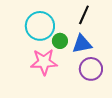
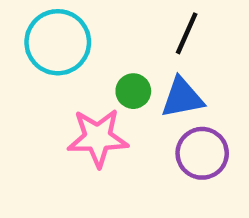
cyan circle: (40, 26) -> (58, 42), moved

